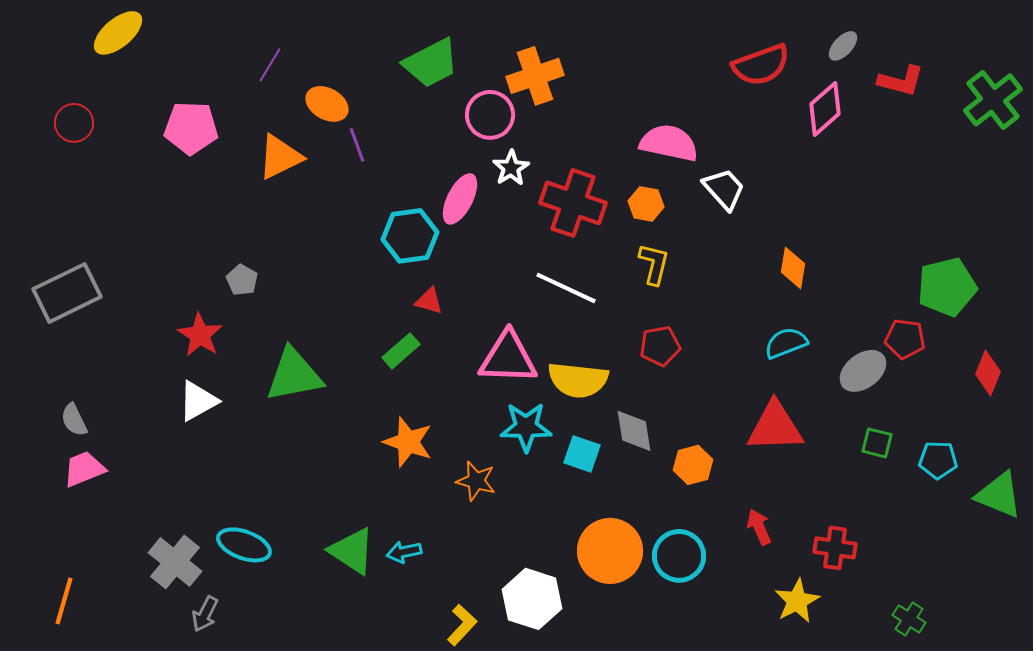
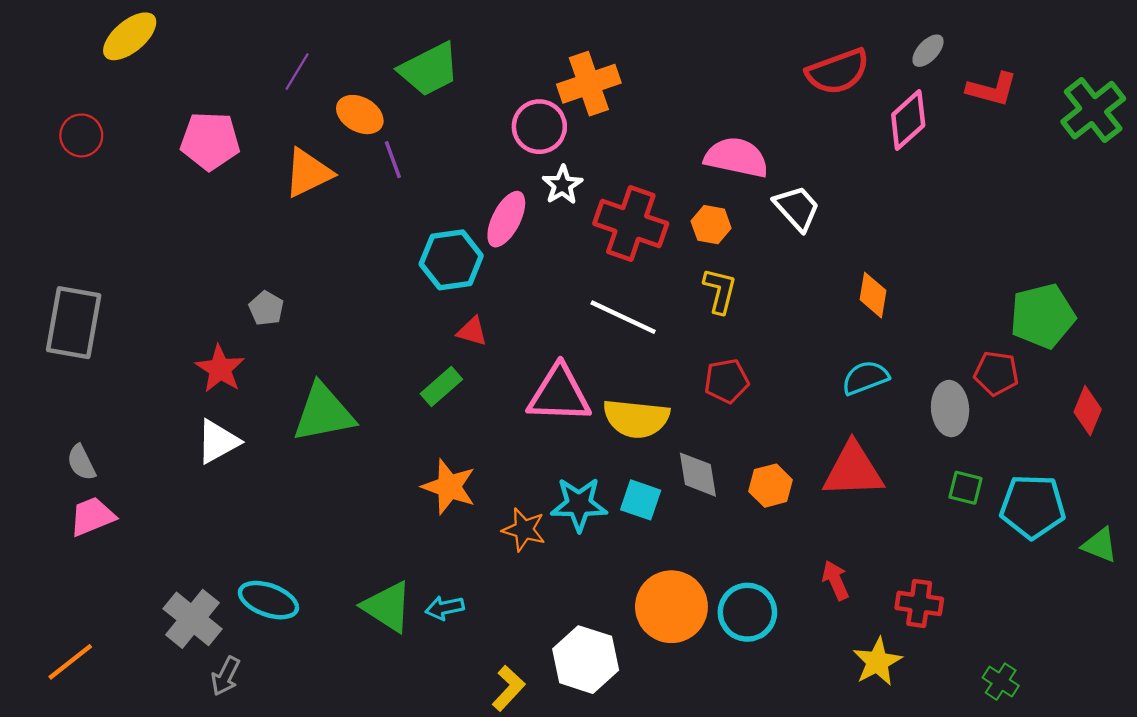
green trapezoid: (431, 63) -> (429, 69), moved
gray rectangle: (67, 293) -> (74, 323), turned -54
gray ellipse: (863, 371) -> (950, 409), turned -57
cyan star: (526, 427) -> (579, 504), moved
cyan pentagon: (938, 460) -> (1033, 507), size x1.5
orange hexagon: (693, 465) -> (771, 486), moved
green triangle: (999, 495) -> (1100, 545), size x0.7
orange line: (64, 601) -> (70, 662), turned 36

